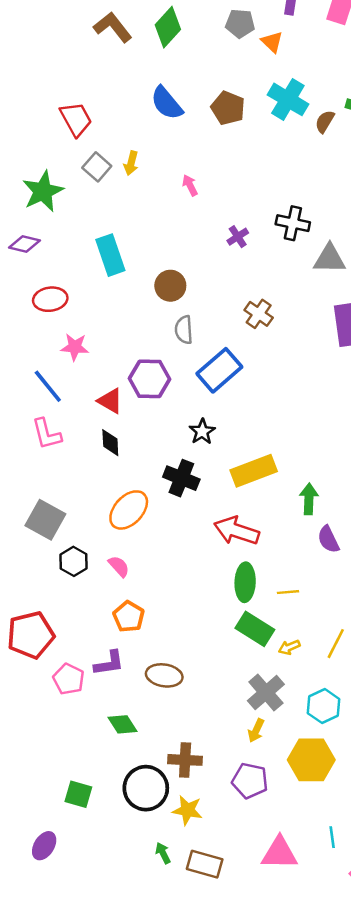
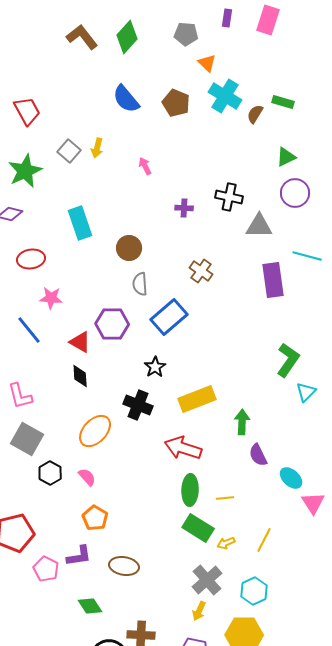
orange triangle: (272, 42) -> (207, 63), moved
red trapezoid: (76, 119) -> (27, 111), moved
purple cross: (238, 237) -> (184, 208), turned 36
pink L-shape: (47, 434) -> (20, 396), moved

